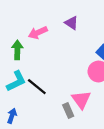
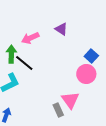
black line: (37, 87) -> (24, 63), moved

